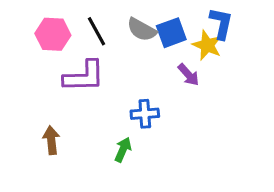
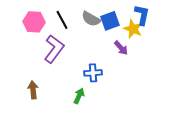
purple L-shape: (84, 76) -> (54, 49), turned -52

